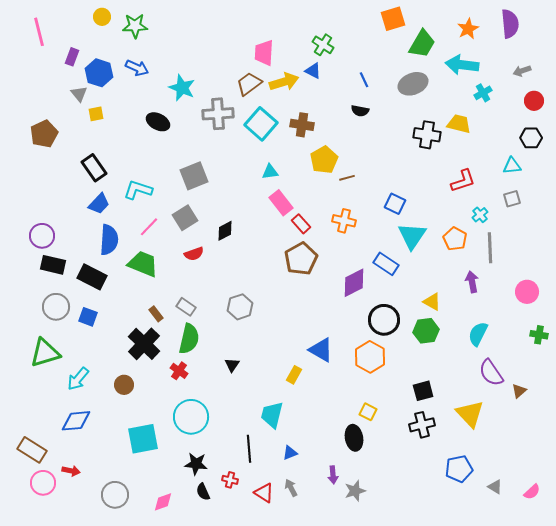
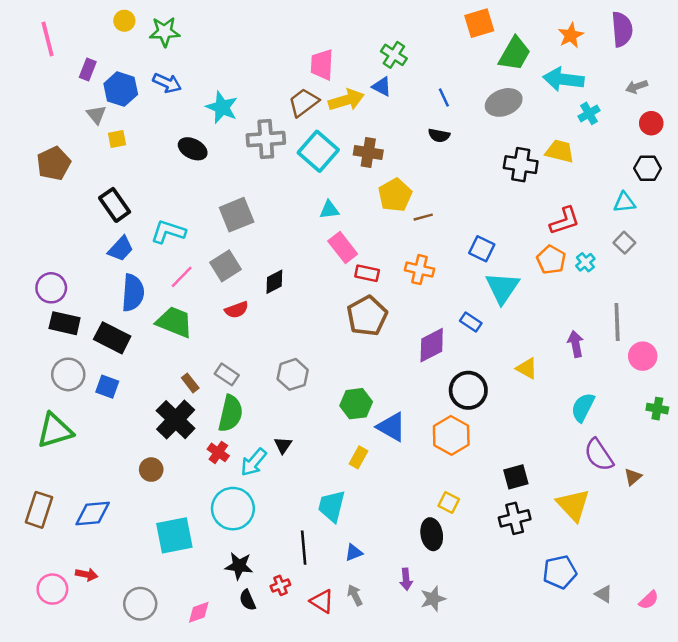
gray square: (512, 199) -> (624, 243), turned -30
red rectangle: (301, 224) -> (367, 273), turned -36
orange pentagon: (455, 239) -> (551, 260), moved
gray line: (490, 248) -> (617, 322), moved
blue rectangle: (386, 264) -> (471, 322), size x0.7
green hexagon: (426, 331) -> (356, 404), moved
cyan arrow: (78, 379) -> (254, 462), moved
brown rectangle: (32, 450) -> (39, 510), moved, turned 76
red cross: (230, 480) -> (280, 585), turned -35

